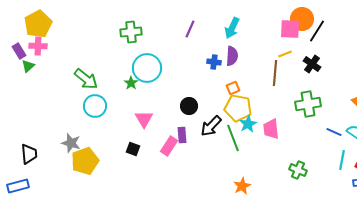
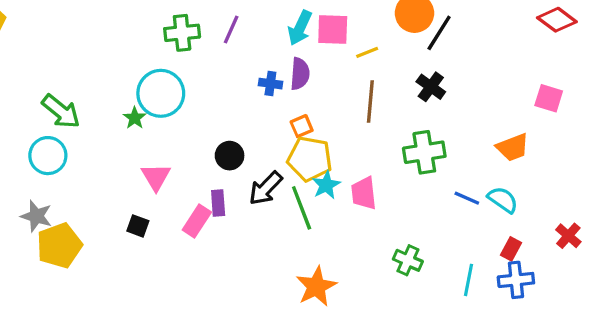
pink square: (290, 29) -> (333, 30), moved
green cross: (131, 32) -> (182, 33), moved
yellow line: (285, 54) -> (367, 52), moved
cyan circle: (95, 106) -> (48, 156), moved
cyan line: (342, 160) -> (468, 280), moved
orange star: (242, 186) -> (316, 286), size x1.4

